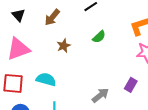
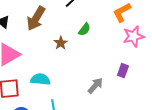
brown arrow: (52, 17) -> (36, 18), size x1.4
brown star: (64, 46) -> (61, 43), moved

